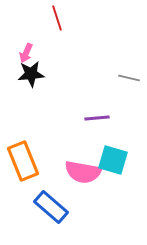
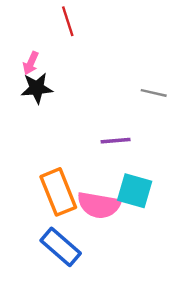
orange rectangle: (23, 161) -> (58, 192), moved

